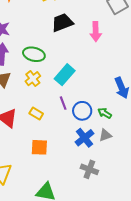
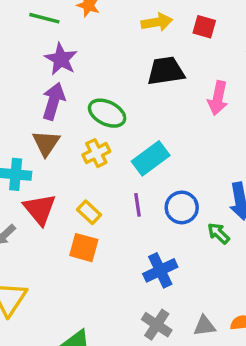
blue circle: (82, 111) -> (182, 207), moved
green arrow: (105, 113) -> (219, 233), moved
gray triangle: (105, 135) -> (204, 326), moved
orange square: (39, 147) -> (84, 248), moved

